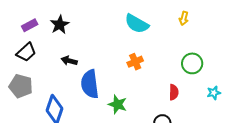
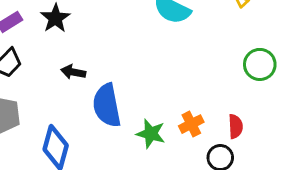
orange cross: (135, 62) -> (191, 124), moved
red semicircle: (174, 92) -> (235, 126), moved

